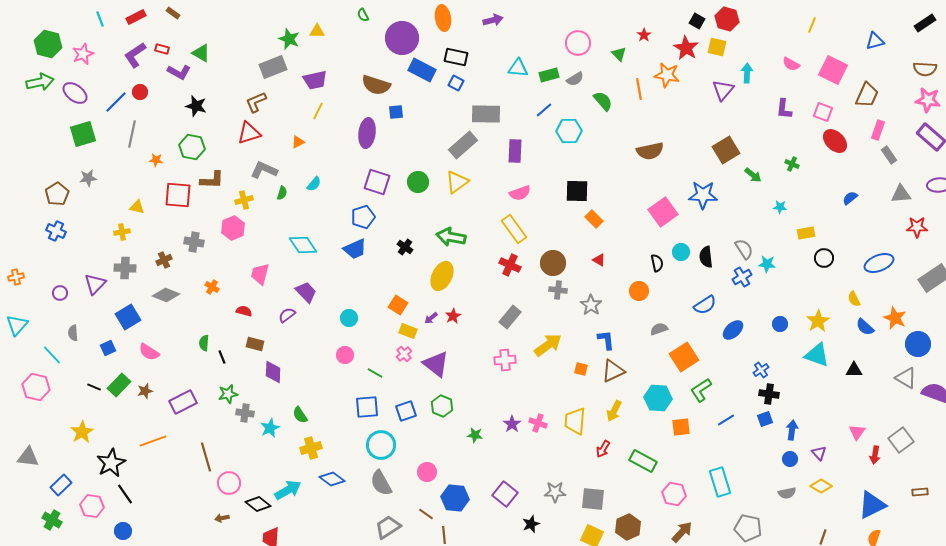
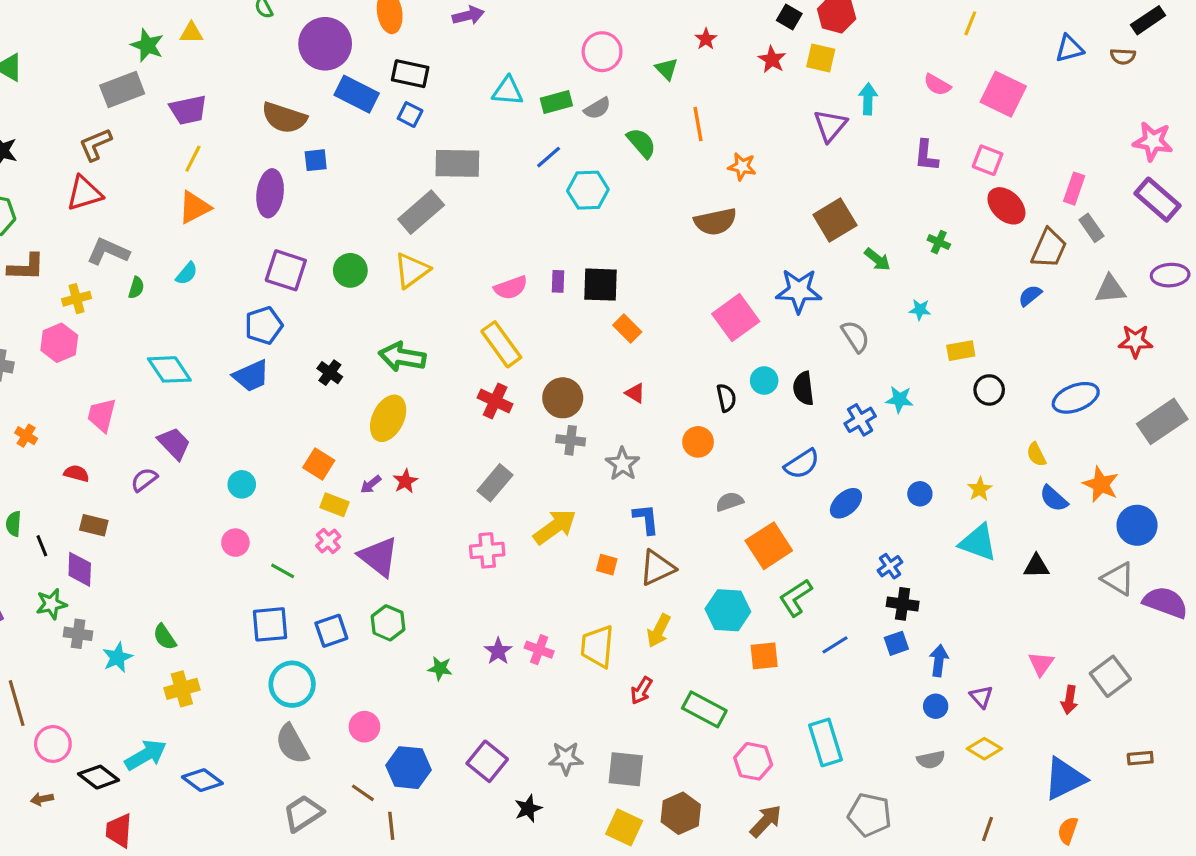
red star: (686, 48) -> (772, 60), size x0.7
brown semicircle: (925, 69) -> (1123, 56), moved, size x0.7
orange star: (667, 75) -> (742, 167), moved, size x0.7
brown trapezoid: (867, 95) -> (1049, 248), moved
orange triangle: (298, 142) -> (195, 207), moved, size x1.6
purple rectangle: (515, 151) -> (558, 281), moved, size x0.6
gray semicircle: (744, 249) -> (855, 336), moved
yellow star: (818, 321) -> (980, 489), size x0.7
purple diamond: (273, 372) -> (80, 569), moved
blue diamond: (332, 479) -> (202, 780), moved

